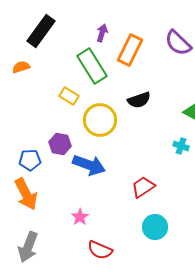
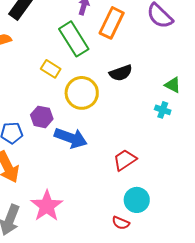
cyan cross: (181, 146) -> (163, 110), moved
pink star: (80, 217) -> (47, 206), moved, size x1.8
red semicircle: (100, 250) -> (121, 223), moved, size x0.7

